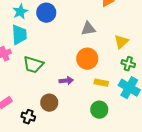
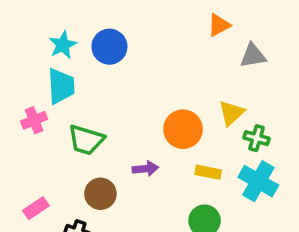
gray triangle: (88, 29) -> (253, 56), moved
yellow triangle: (121, 42) -> (231, 113), moved
brown circle: (49, 103) -> (100, 194), moved

